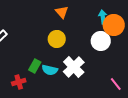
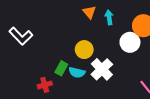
cyan arrow: (103, 17) -> (109, 17), moved
yellow circle: (57, 39) -> (84, 50), moved

